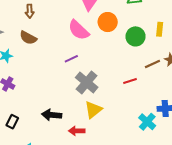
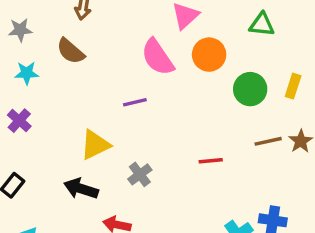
red line: (130, 81) -> (211, 161), moved
gray cross: (87, 82) -> (140, 174), moved, size x0.6
yellow triangle: (93, 110) -> (95, 145), moved

